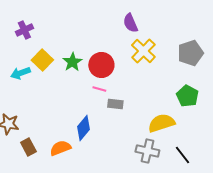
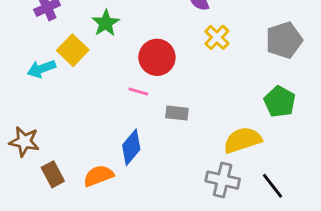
yellow cross: (143, 51) -> (217, 37), size x0.7
green star: (72, 62) -> (106, 23), moved
pink line: (99, 89) -> (138, 92), moved

